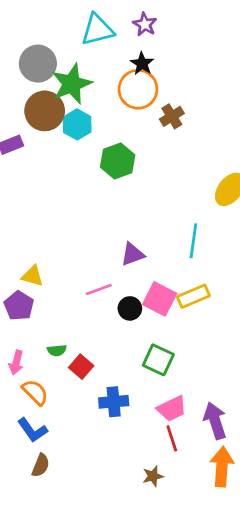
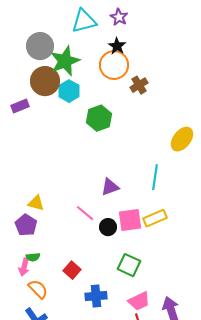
pink line: (99, 289) -> (85, 213), turned 60
pink square: (160, 299) -> (130, 220), turned -35
green semicircle: (57, 350) -> (33, 257), moved

